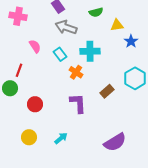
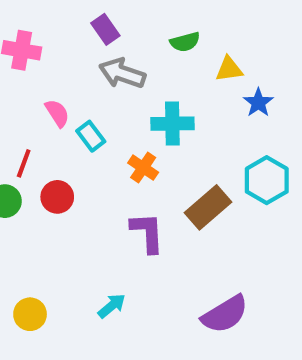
cyan rectangle: (60, 54) -> (91, 136), moved
brown rectangle: (107, 91) -> (208, 207), size x1.5
red circle: (35, 104) -> (57, 197), moved
yellow circle: (29, 137) -> (30, 314), moved

